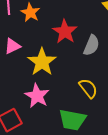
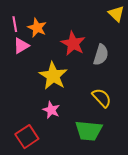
pink triangle: (12, 46) -> (21, 46), moved
pink star: (37, 96) -> (51, 110), size x0.7

